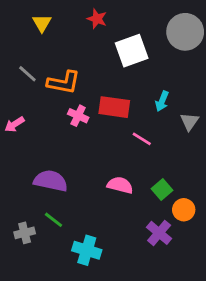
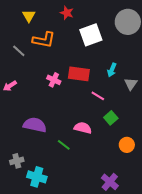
orange L-shape: (64, 82) -> (44, 40), moved
green square: (162, 189) -> (111, 118), moved
green line: (54, 220) -> (64, 145), moved
purple cross: (159, 233) -> (110, 182), moved
cyan cross: (87, 250) -> (37, 177), moved

